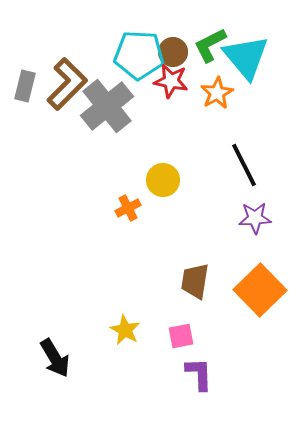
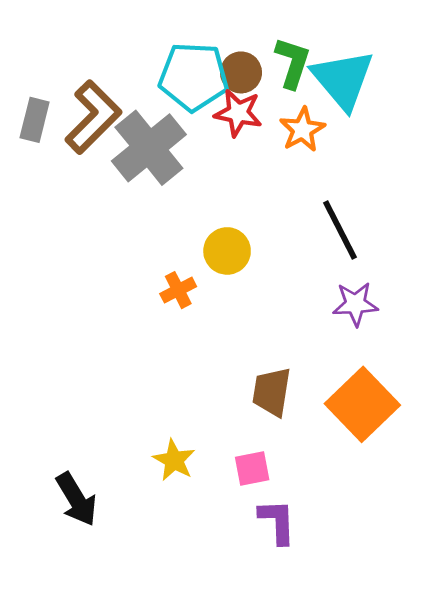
green L-shape: (210, 45) -> (293, 63), turned 135

